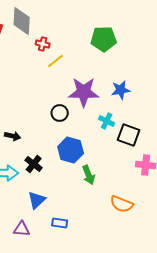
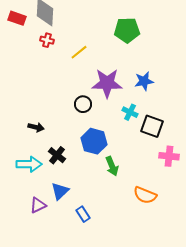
red cross: (43, 44) -> (47, 40), moved
blue rectangle: (60, 223) -> (83, 214), turned 49
purple triangle: (22, 229) -> (38, 205), moved, turned -30

